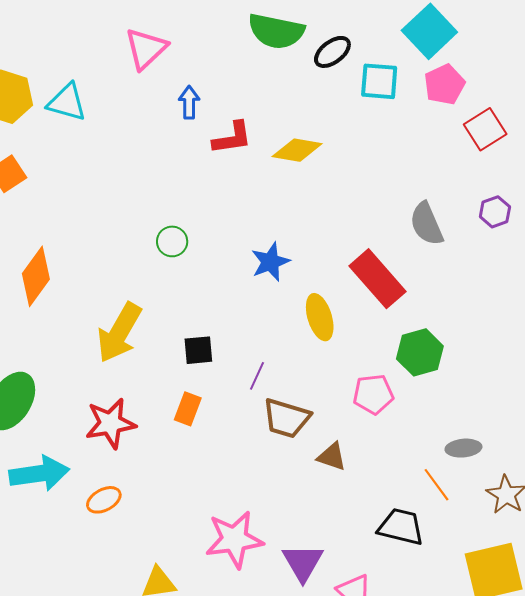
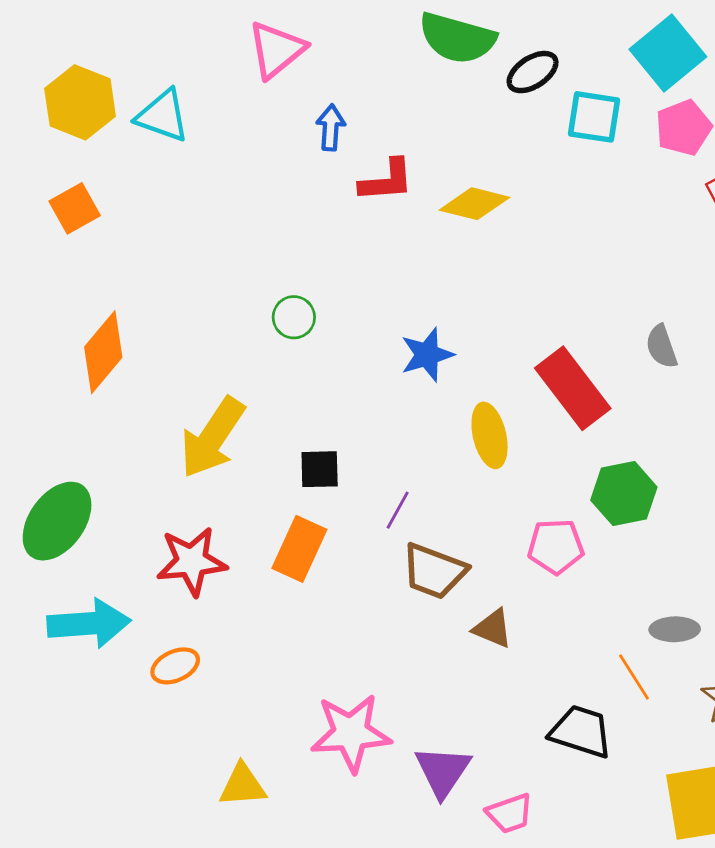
gray semicircle: (426, 224) -> (662, 347), moved, size x0.7
orange rectangle: (188, 409) -> (299, 549), size x1.4

